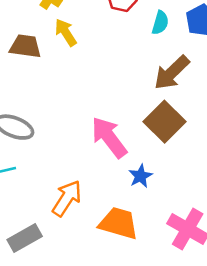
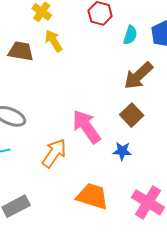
brown square: (164, 122) -> (132, 115), size x0.7
blue star: (140, 176) -> (122, 151), moved, turned 30
orange arrow: (67, 198) -> (54, 153), moved

